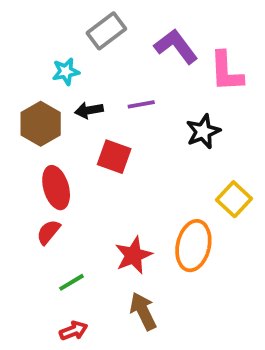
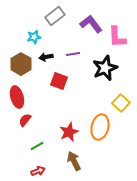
black star: (203, 131) -> (105, 68), size x1.4
red ellipse: (56, 188) -> (17, 97), moved

